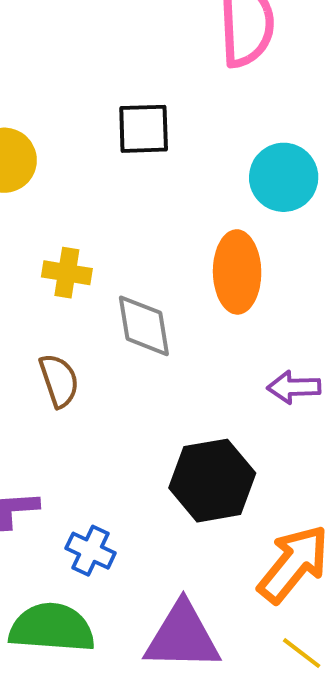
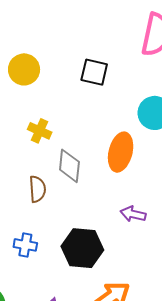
brown semicircle: (59, 381) -> (37, 189), moved
blue cross: (91, 551) -> (25, 245), moved, turned -30

